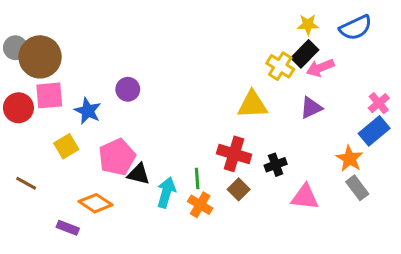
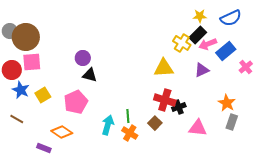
blue star: (88, 111) -> (21, 90), moved
blue rectangle: (374, 131) -> (226, 51), moved
red cross: (234, 154) -> (165, 100), moved
black triangle: (139, 174) -> (90, 75), moved
gray rectangle: (357, 188) -> (232, 122), turned 56

